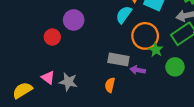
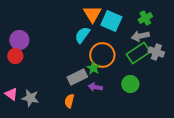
purple circle: (74, 20) -> (19, 40), moved
green star: (156, 50) -> (93, 68), moved
gray rectangle: (118, 59) -> (77, 77), turned -36

